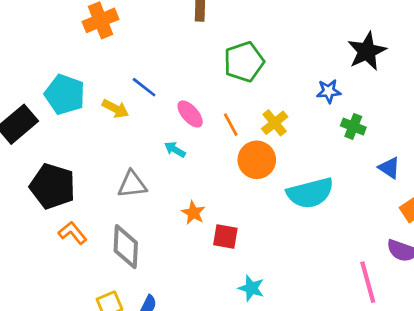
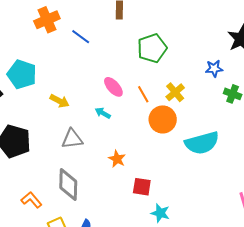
blue line: (144, 87) -> (81, 37), moved
yellow arrow: (115, 109) -> (59, 101), moved
orange L-shape: (73, 233) -> (32, 200), moved
red square: (225, 236) -> (142, 187), moved

